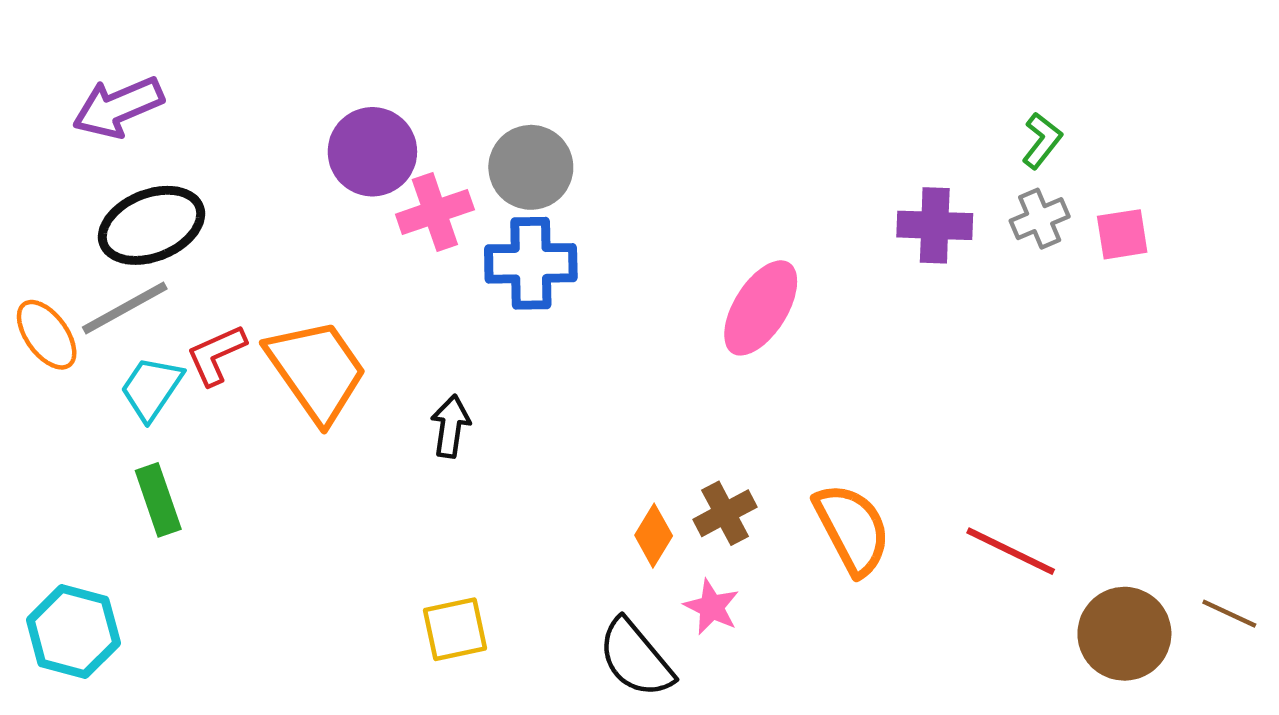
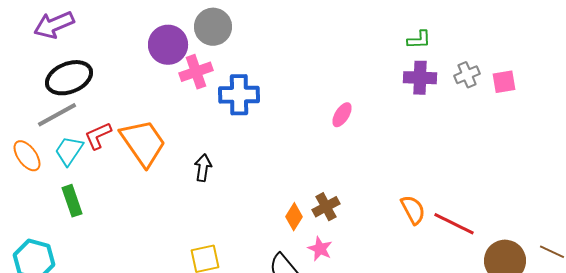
green L-shape: (1042, 141) -> (419, 40), moved, turned 50
gray circle: (531, 167) -> (213, 27), moved
pink ellipse: (761, 308) -> (342, 115), size x0.6
orange ellipse: (47, 335) -> (27, 156), moved
orange semicircle: (852, 529) -> (413, 210), moved, size x0.7

